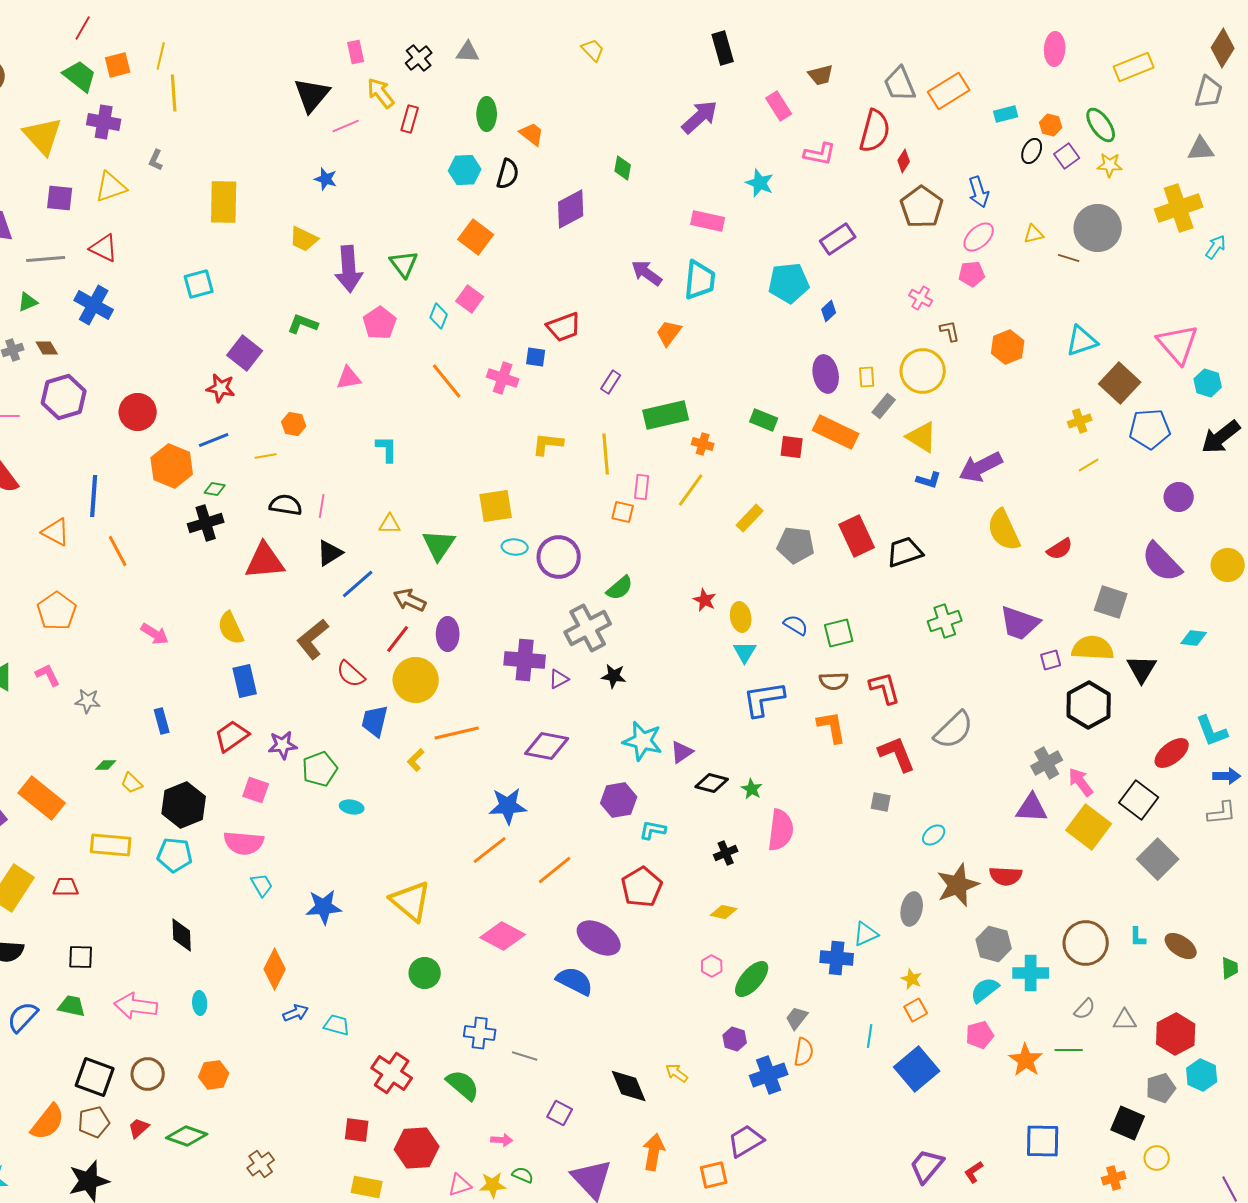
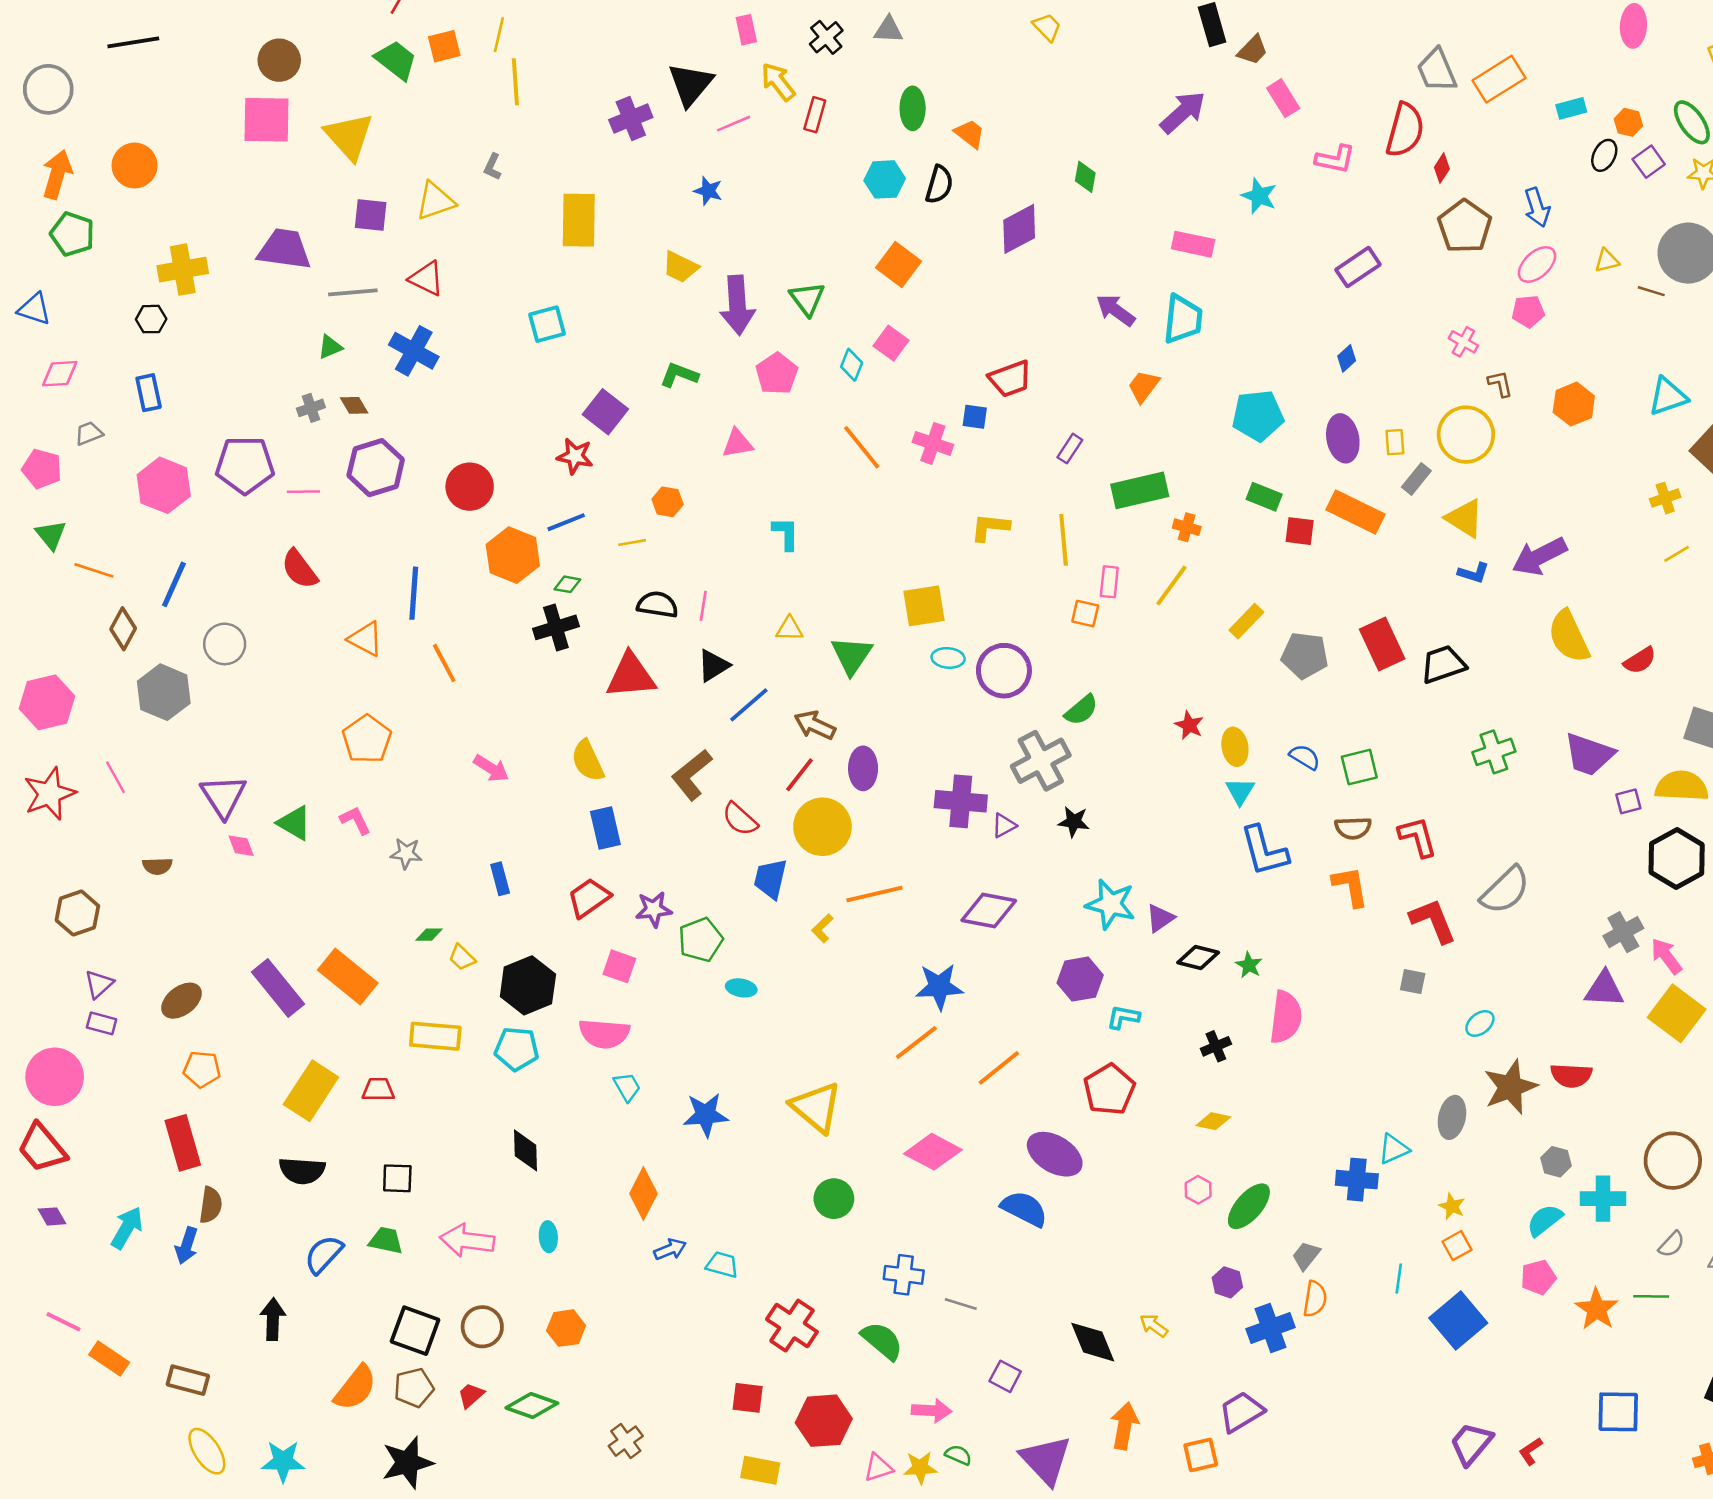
brown trapezoid: (821, 75) -> (1253, 50), moved, turned -32
purple cross: (104, 122) -> (631, 119), moved, turned -32
cyan pentagon: (789, 283) -> (1258, 416), moved
blue L-shape: (764, 699) -> (1264, 851), turned -96
gray hexagon: (994, 944) -> (1556, 1162), size x0.7
pink arrow: (502, 1140) -> (932, 1411), size x1.4

